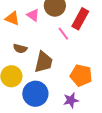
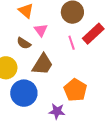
pink triangle: (33, 15) -> (41, 30), moved

